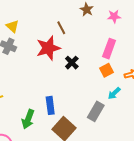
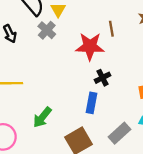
black cross: (72, 63) -> (103, 78), moved
blue rectangle: (50, 105) -> (91, 103), moved

